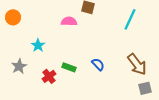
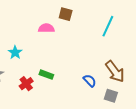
blue semicircle: (98, 64) -> (90, 81), moved
gray square: (145, 88) -> (111, 96), moved, turned 32

